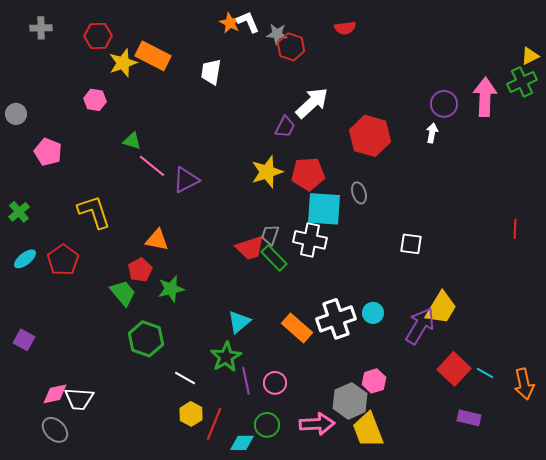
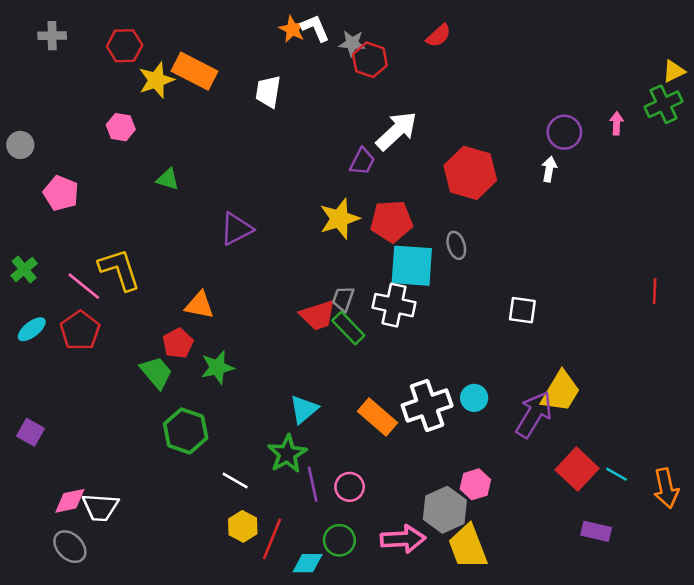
red semicircle: (345, 28) -> (439, 36), turned -35
pink arrow: (485, 97) -> (616, 123), size x0.5
pink line: (152, 166) -> (84, 286), moved

